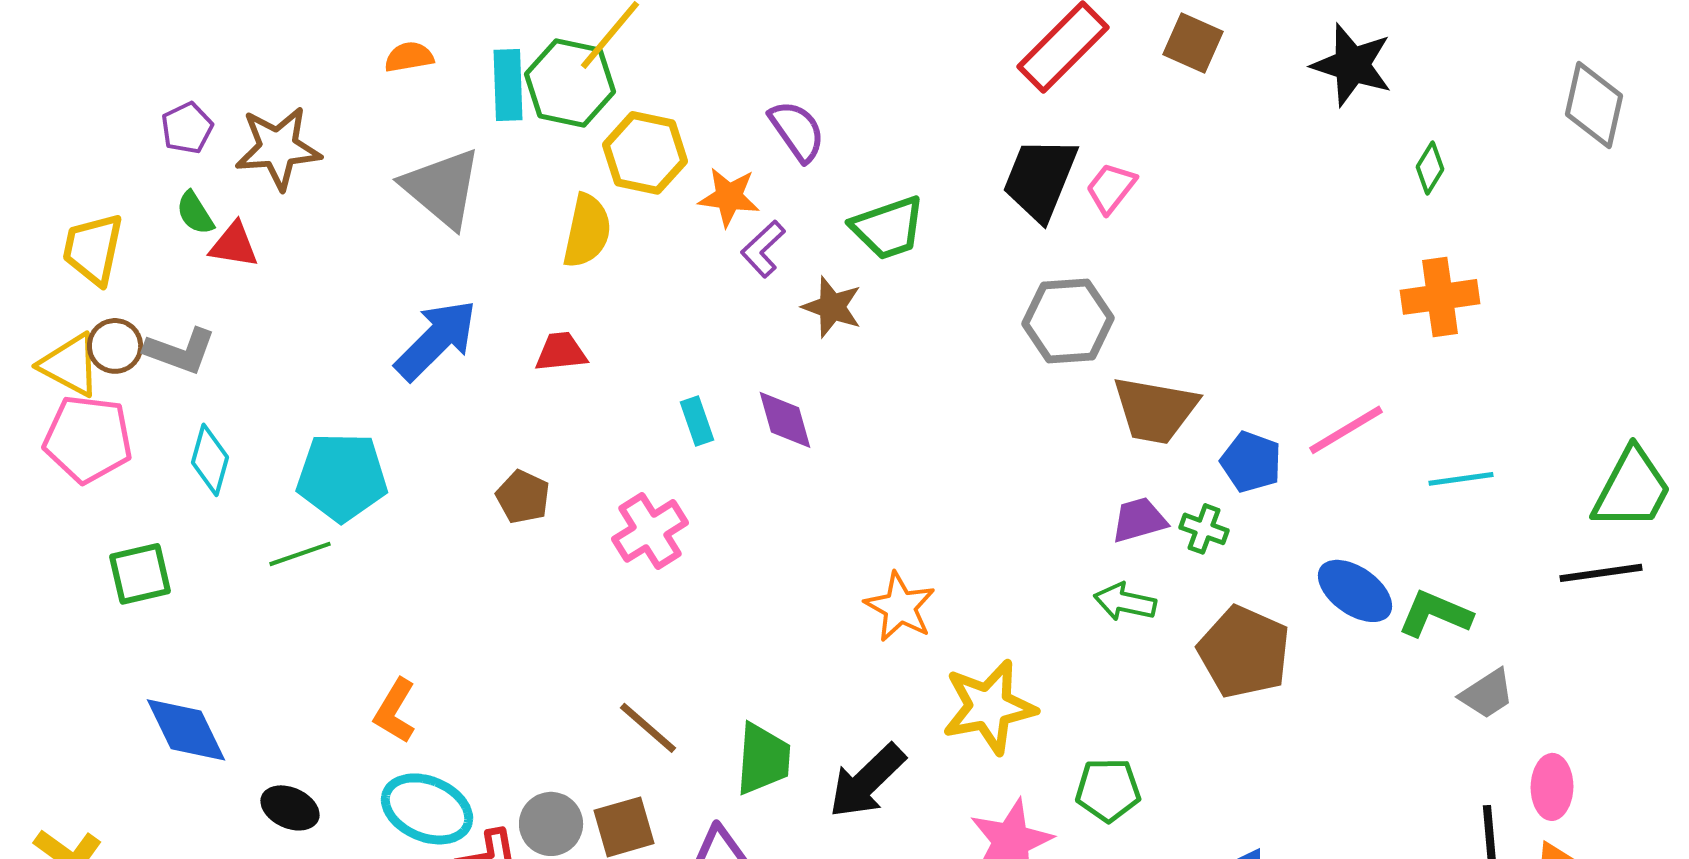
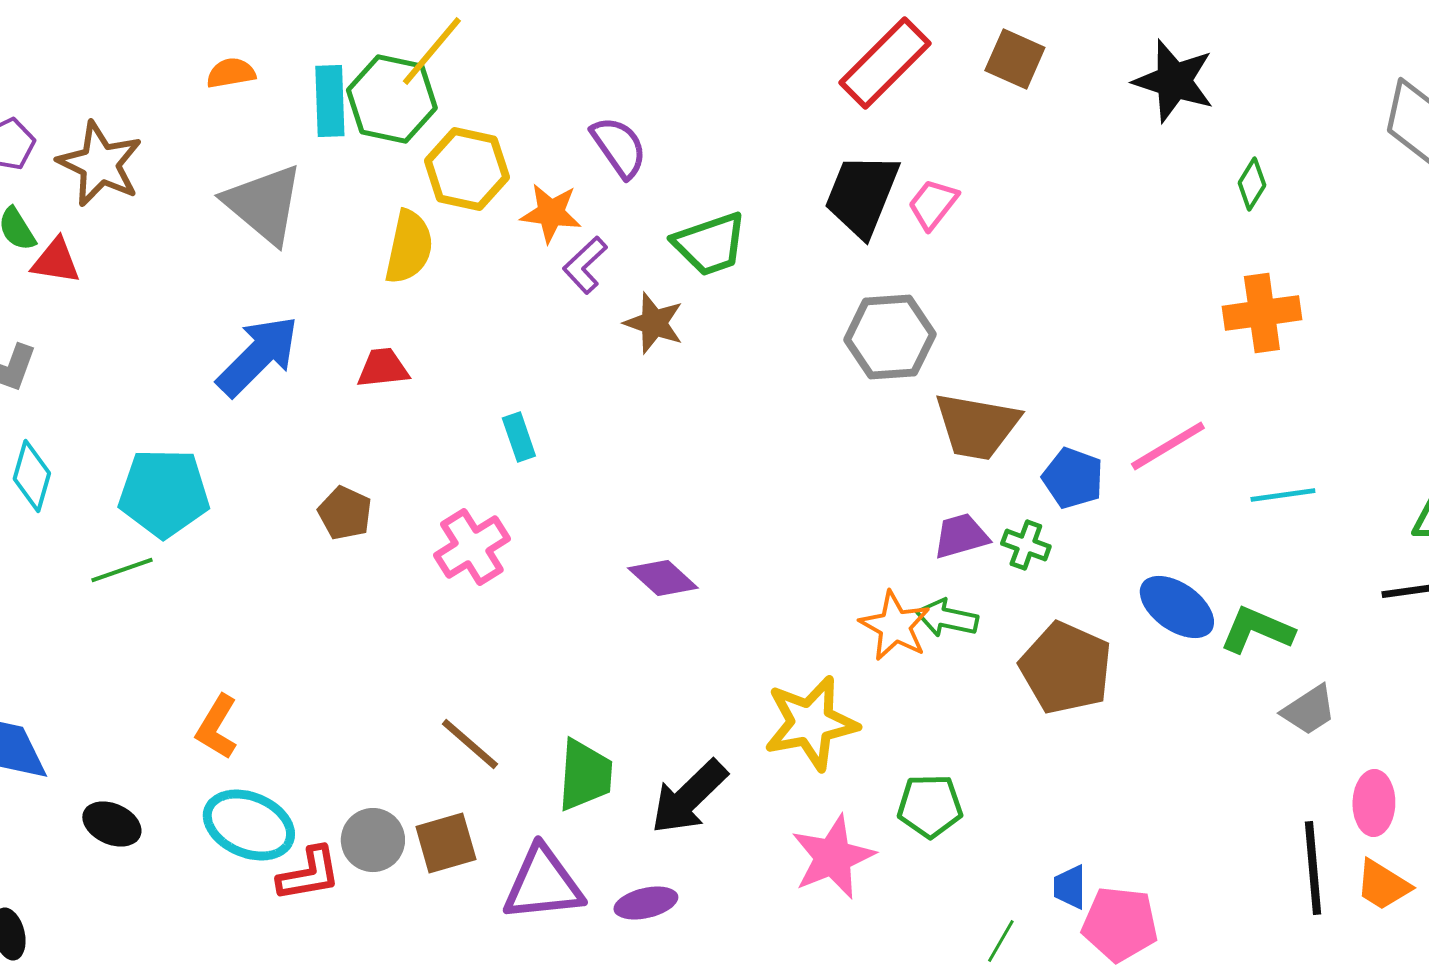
brown star: (278, 148) -> (100, 164), turned 30
purple diamond: (785, 420) -> (663, 578), moved, turned -32
orange star: (900, 607) -> (895, 626), moved

